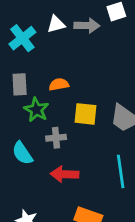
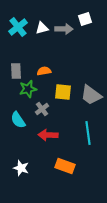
cyan cross: (22, 38) -> (18, 27), moved
green star: (36, 110) -> (28, 89), turned 30
gray cross: (56, 138) -> (42, 109), turned -32

